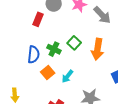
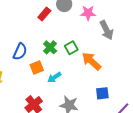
orange arrow: (98, 49) -> (91, 61), turned 105
blue semicircle: (34, 55) -> (20, 52), moved

